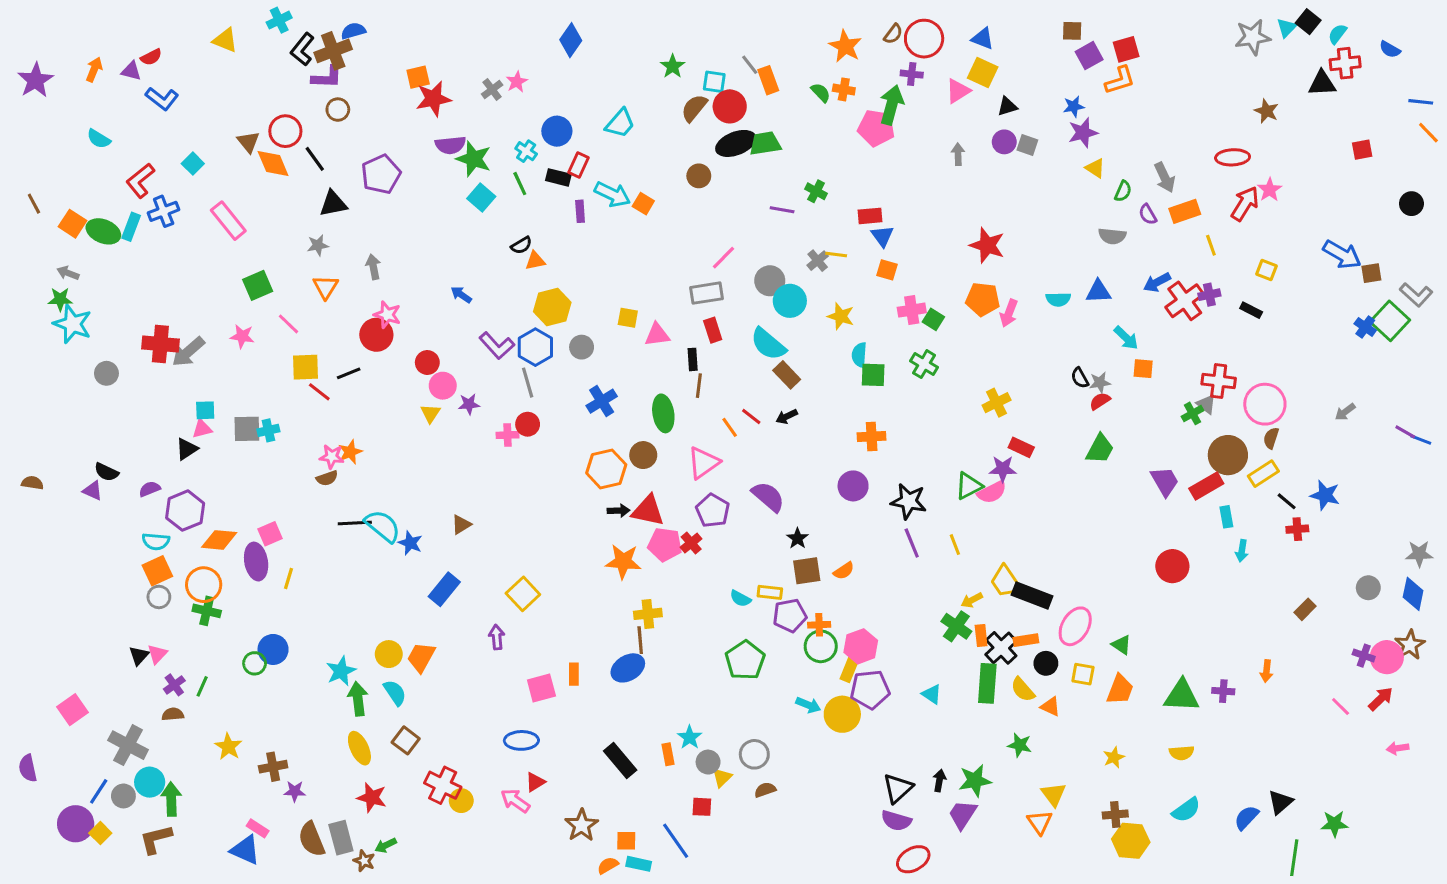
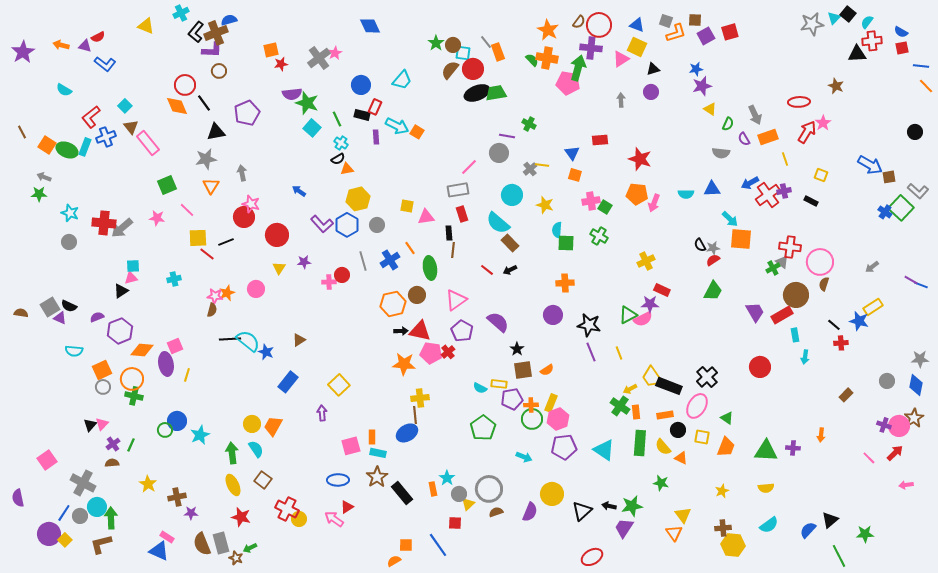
blue diamond: (571, 40) -> (370, 26), turned -60
orange arrow: (94, 69) -> (61, 45), turned -98
purple cross: (912, 74) -> (591, 48), size x1.5
orange L-shape: (1120, 80) -> (676, 33), moved
gray cross: (492, 89) -> (319, 58), size x1.6
orange cross: (844, 89) -> (547, 58), size x1.5
red star: (433, 99) -> (281, 64), size x0.6
brown star: (1266, 111) -> (836, 86), moved
brown triangle: (248, 142) -> (131, 127), moved
gray square: (1027, 145) -> (666, 21), moved
red square: (1362, 150) -> (902, 48), moved
cyan cross: (526, 151) -> (341, 143), moved
brown circle: (699, 176) -> (453, 45), moved
red rectangle: (870, 216) -> (600, 140), moved
gray star: (318, 245) -> (206, 159), size x1.5
gray circle: (770, 281) -> (499, 153), moved
cyan star: (73, 324) -> (70, 213), moved, size x0.7
red circle: (427, 363) -> (277, 235), size x1.5
orange square: (1143, 369) -> (741, 239), size x1.6
gray line: (528, 383) -> (363, 261), moved
pink circle: (443, 386) -> (256, 289), moved
orange line: (730, 427) -> (410, 248), moved
gray square: (247, 429) -> (50, 307), moved, turned -30
yellow rectangle: (1263, 474) -> (873, 307), moved
brown semicircle: (327, 478) -> (212, 310), turned -56
cyan semicircle: (156, 541) -> (74, 351), moved
black cross: (1001, 648) -> (707, 377), moved
yellow rectangle: (850, 668) -> (551, 403), moved
cyan star: (341, 671) -> (200, 435), moved
cyan triangle: (932, 694) -> (604, 450), size x1.6
yellow circle: (842, 714) -> (552, 494), moved
gray circle: (754, 754) -> (489, 489), size x1.4
black arrow: (939, 781) -> (609, 506), turned -88
purple semicircle: (896, 821) -> (530, 512), moved, turned -84
brown star: (582, 825) -> (377, 477), moved
green line: (1294, 858) -> (839, 556), turned -35
cyan rectangle: (639, 864) -> (378, 453), moved

